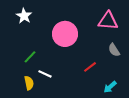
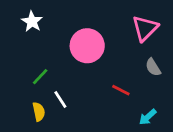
pink triangle: (108, 21) -> (145, 28), turned -50
red line: (90, 67) -> (121, 90), turned 64
white line: (45, 74) -> (60, 100), turned 32

